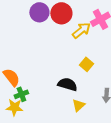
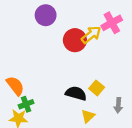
red circle: (61, 13) -> (75, 40), moved
yellow square: (86, 64) -> (97, 88), moved

